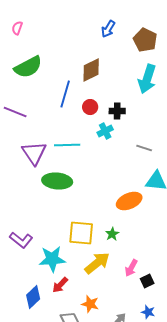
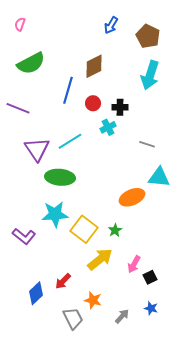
cyan line: (67, 145) -> (70, 141), turned -30
yellow square: (81, 233) -> (84, 229), turned 32
cyan star: (52, 259) -> (55, 214), moved

